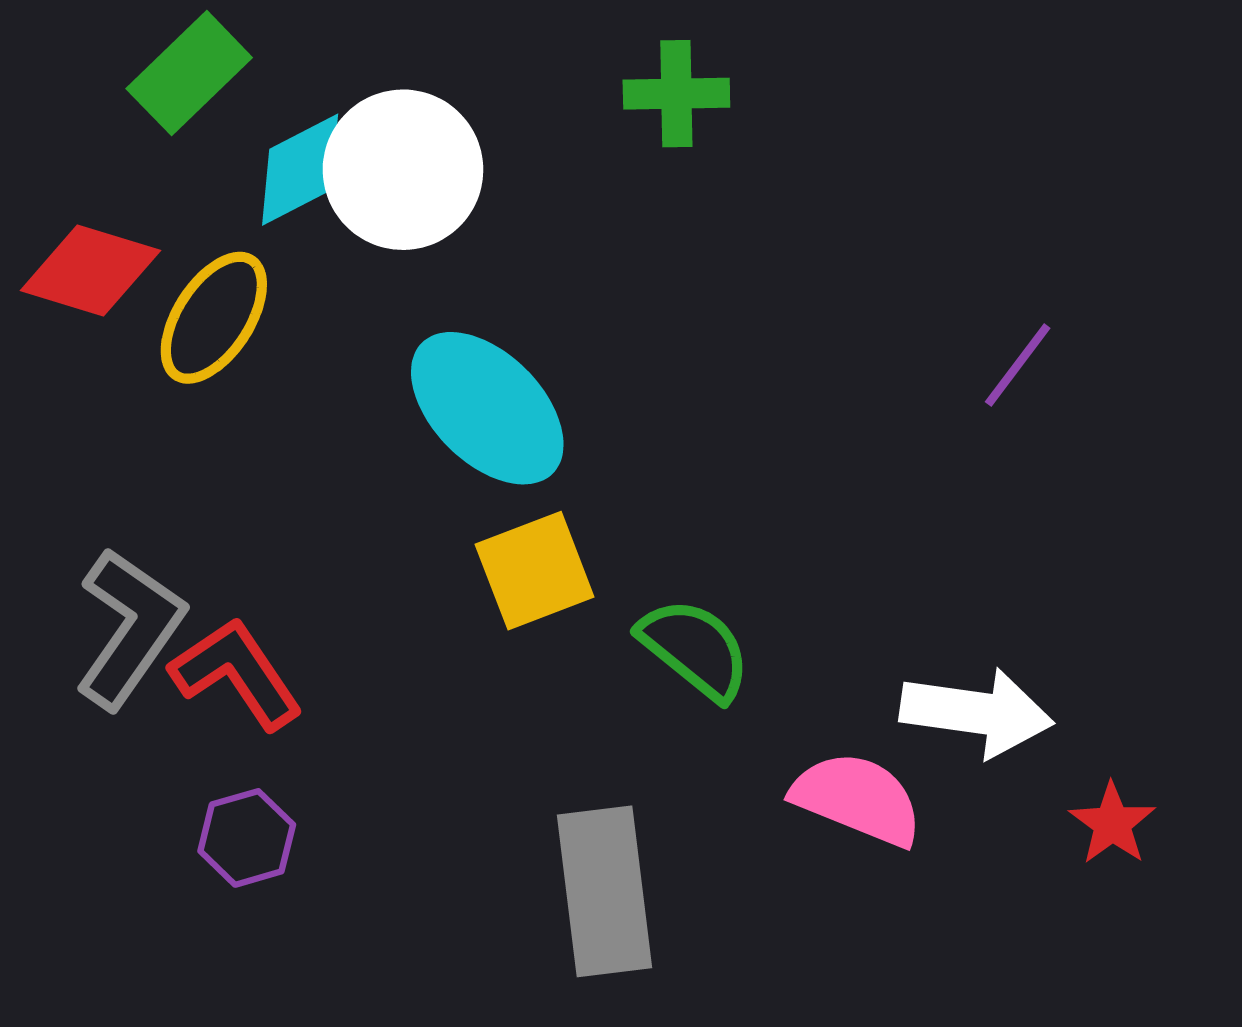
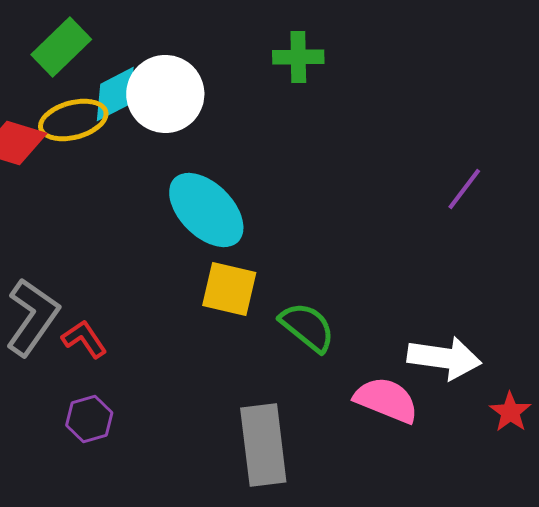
yellow ellipse: (214, 318) -> (73, 120), moved, turned 42
yellow square: (535, 571) -> (229, 289), turned 34
red L-shape: (236, 673) -> (84, 339), size x0.7

